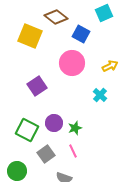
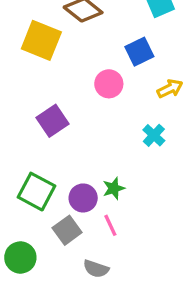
blue square: (81, 34) -> (139, 52), moved, turned 36
pink circle: (72, 63) -> (109, 84), size x0.7
purple circle: (54, 123) -> (83, 198), moved

